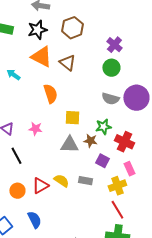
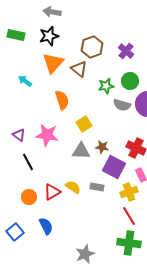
brown hexagon: (72, 28) -> (92, 47), moved
orange triangle: (41, 57) -> (53, 63), turned 45
green circle: (111, 68) -> (130, 81), moved
yellow square: (72, 118) -> (84, 124), turned -35
green star: (103, 127) -> (106, 86), moved
pink star: (35, 129) -> (47, 135), size x1.6
purple square: (102, 161) -> (114, 167), size x1.6

